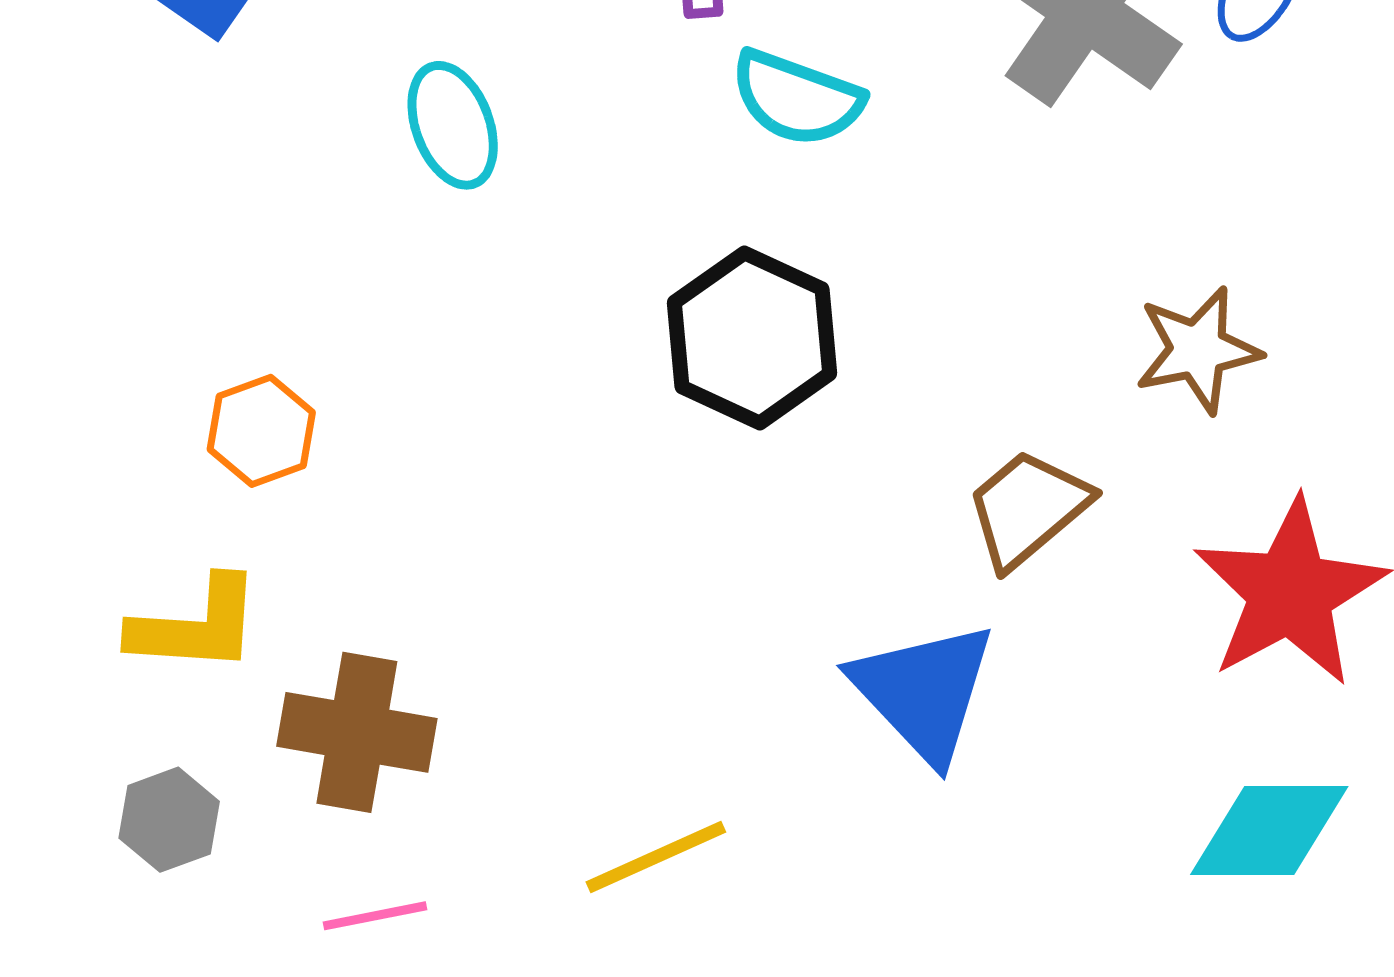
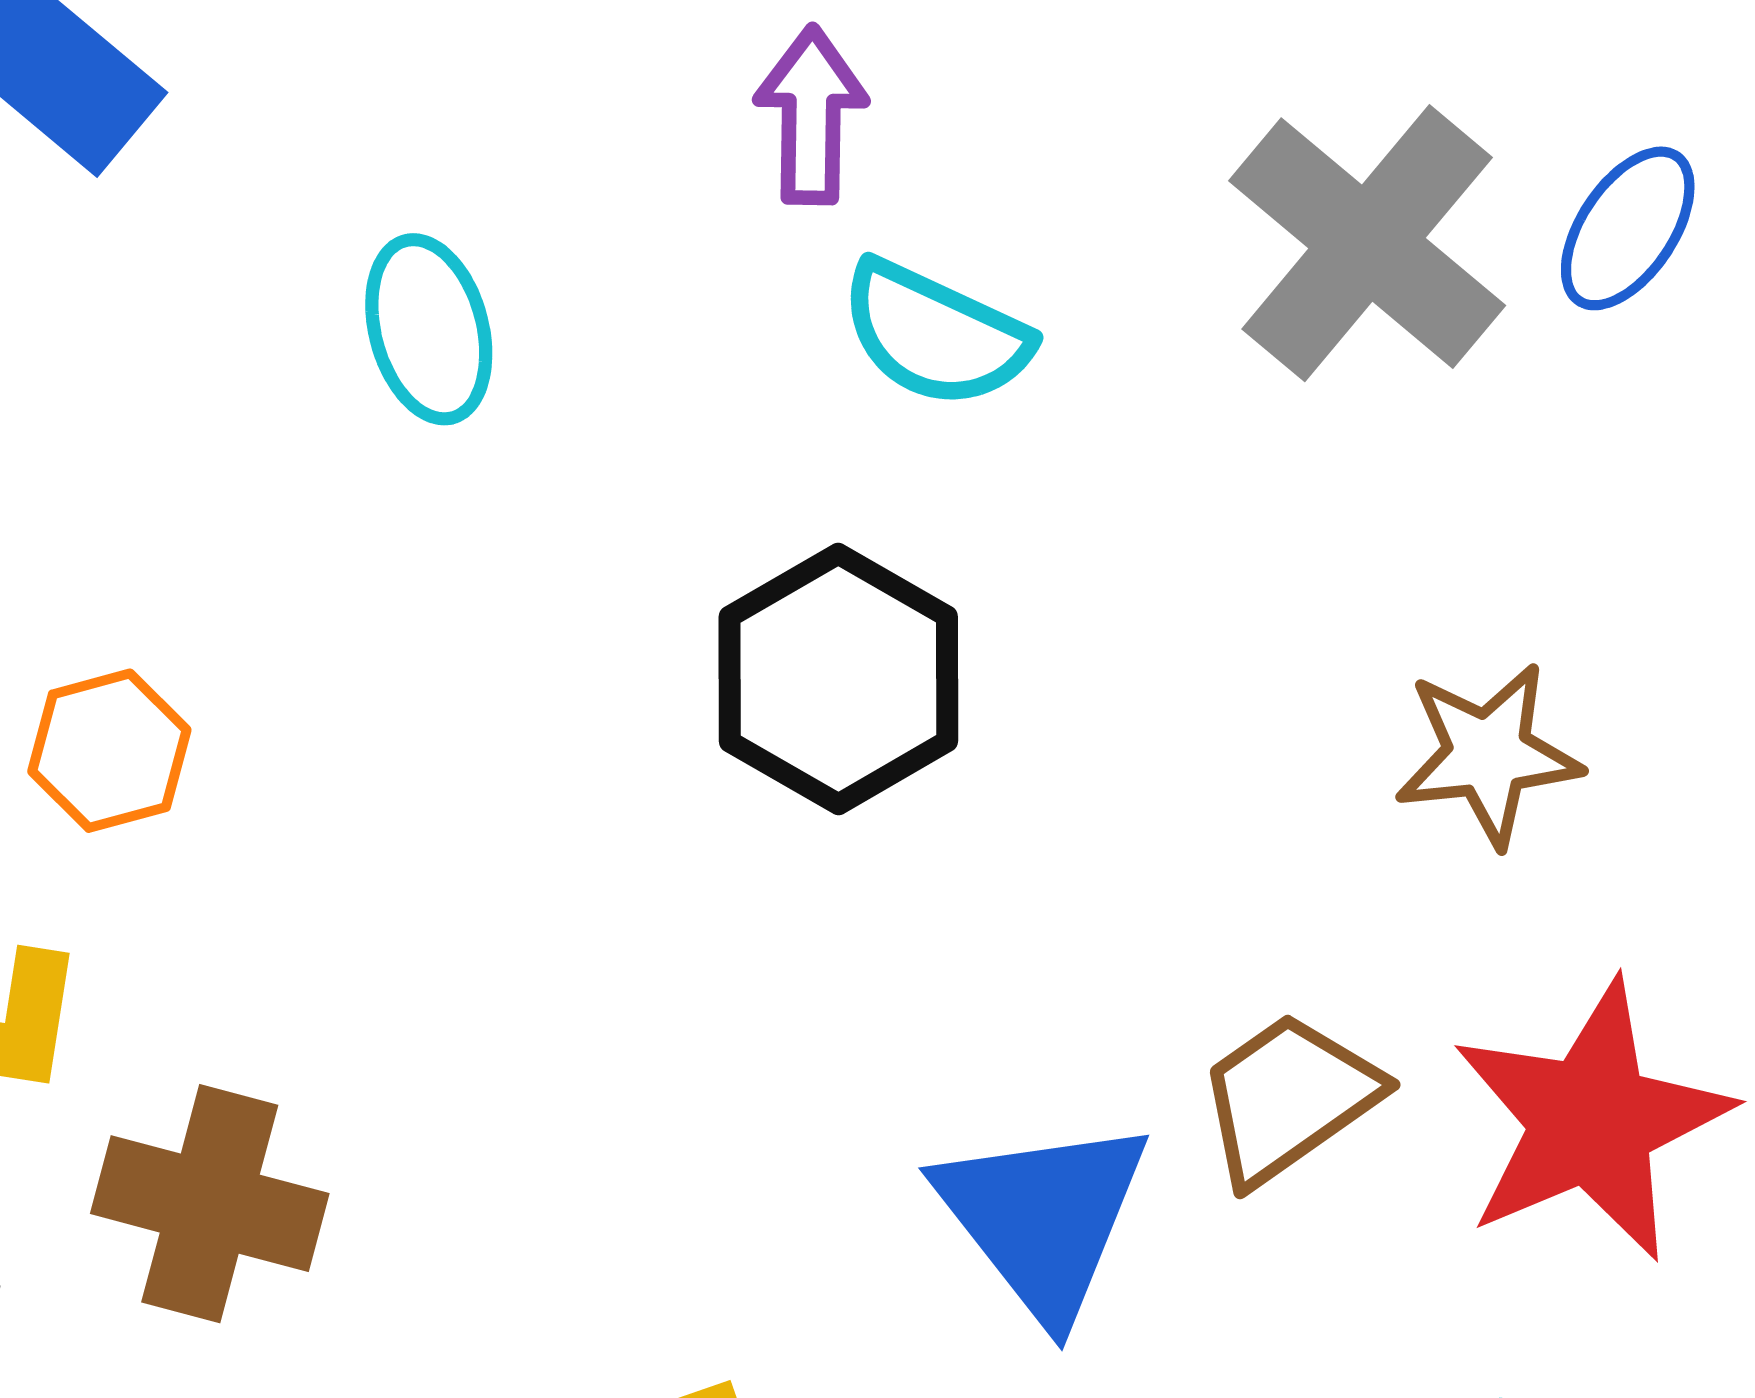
brown trapezoid: (1028, 508) -> (1288, 1098), moved

